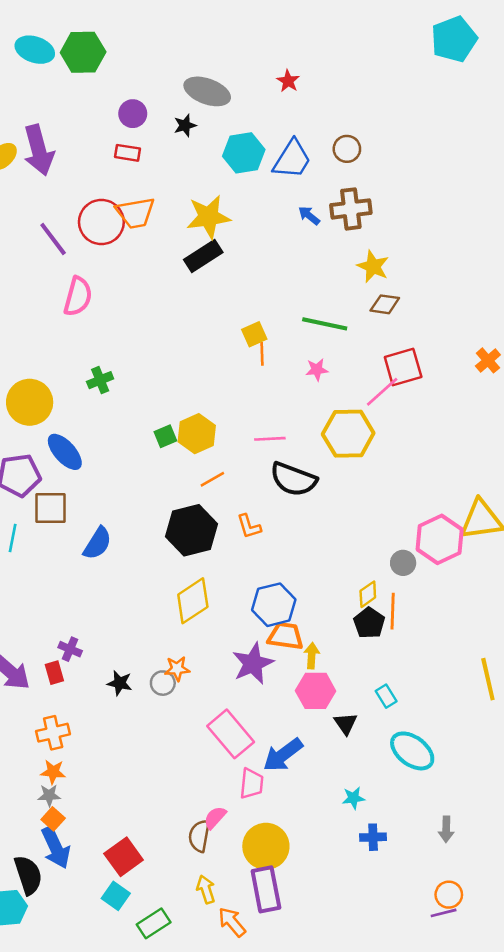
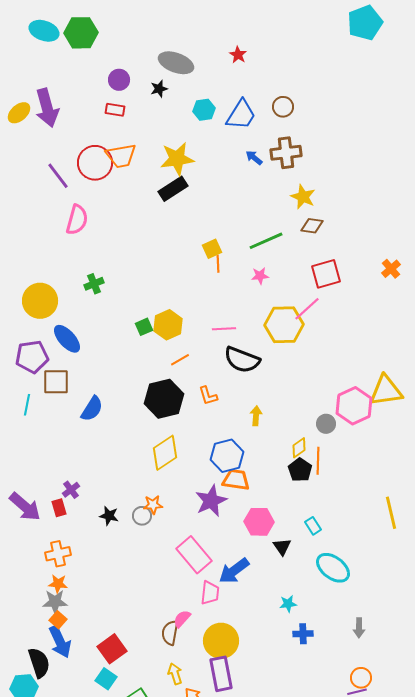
cyan hexagon: (244, 153) -> (204, 110), size x0.7
green line: (325, 324) -> (266, 241), turned -36
pink line: (382, 392) -> (307, 309), moved
purple cross: (70, 649) -> (71, 490), turned 30
yellow arrow: (312, 656) -> (256, 416), moved
gray star: (49, 795) -> (55, 602), size x1.4

